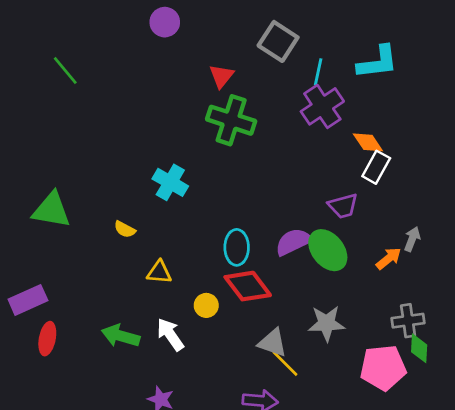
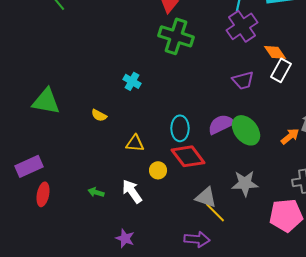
cyan cross: (170, 182) -> (132, 81), size x0.7
purple trapezoid: (343, 206) -> (243, 80), moved
yellow triangle: (159, 272) -> (135, 143), moved
green arrow: (121, 336) -> (96, 192), size x0.6

